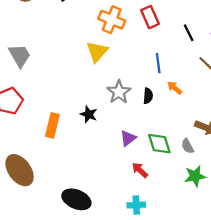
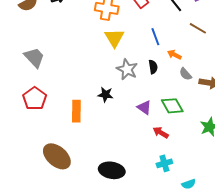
yellow triangle: (97, 52) -> (114, 38), moved
purple triangle: (128, 138) -> (144, 107), turned -35
gray semicircle: (188, 146) -> (185, 74), moved

